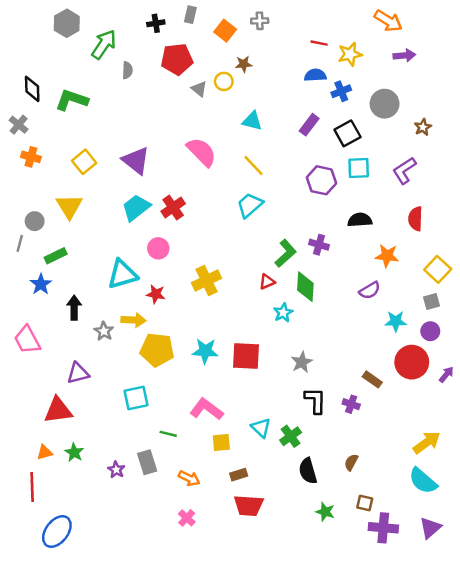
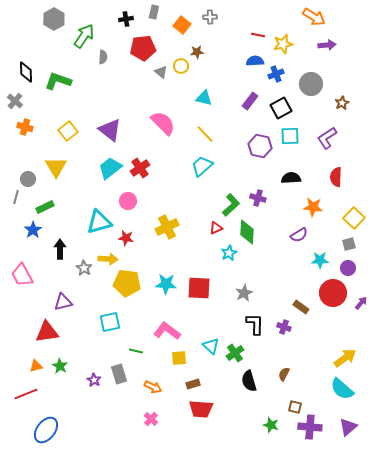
red line: (32, 487) -> (26, 394), turned 70
green star: (325, 512) -> (271, 425), moved

